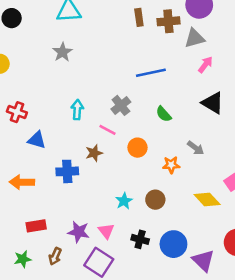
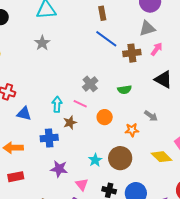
brown cross: (168, 21) -> (132, 53), moved
blue line: (151, 73) -> (106, 39), moved, turned 50
cyan arrow: (77, 110) -> (57, 104), moved
green semicircle: (164, 114) -> (125, 90), turned -56
brown circle: (155, 200) -> (120, 158), size x1.5
red rectangle: (36, 226) -> (16, 177), moved
purple star: (79, 232) -> (59, 169), moved

